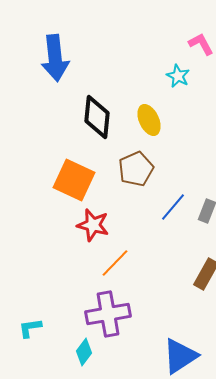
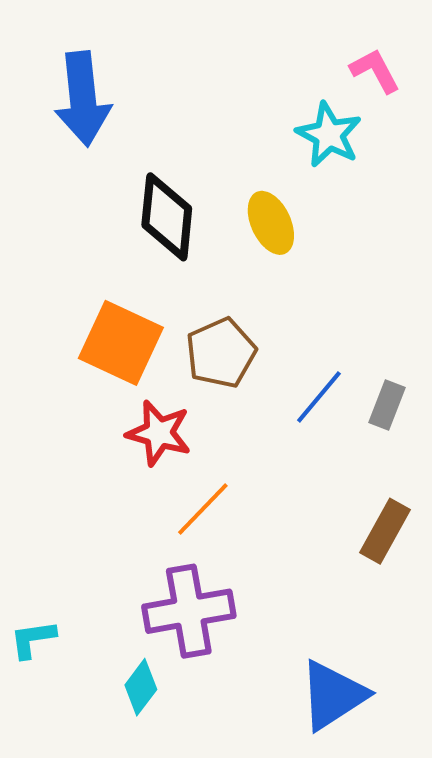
cyan star: (178, 76) -> (329, 135), size x1.4
brown pentagon: (136, 169) -> (221, 353), moved

